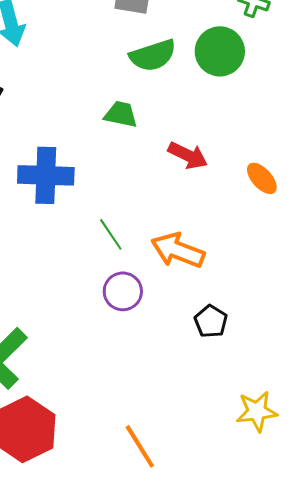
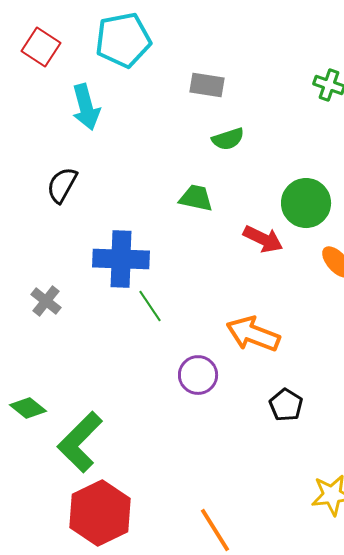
green circle: (220, 51) -> (306, 203), moved
green semicircle: (153, 55) -> (228, 139), size x0.7
green line: (111, 234) -> (150, 306), moved

